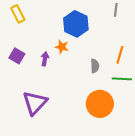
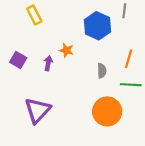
yellow rectangle: (18, 14) -> (34, 15), moved
blue hexagon: (76, 24) -> (98, 26), moved

